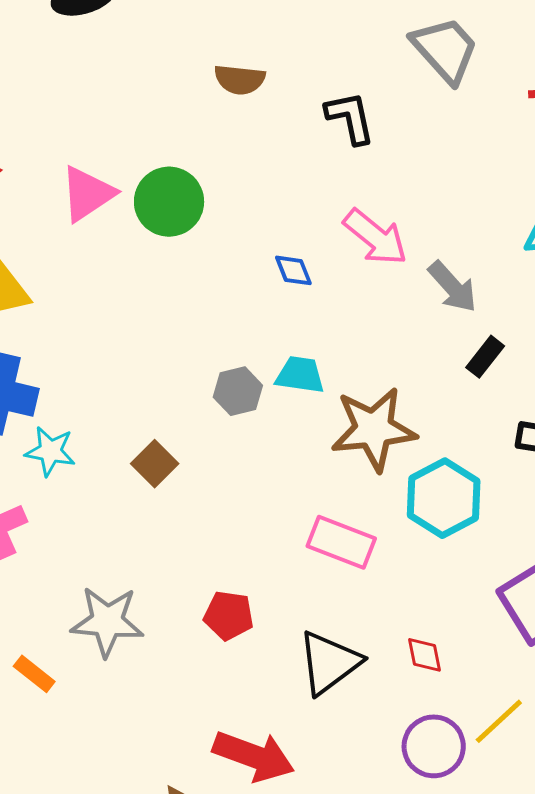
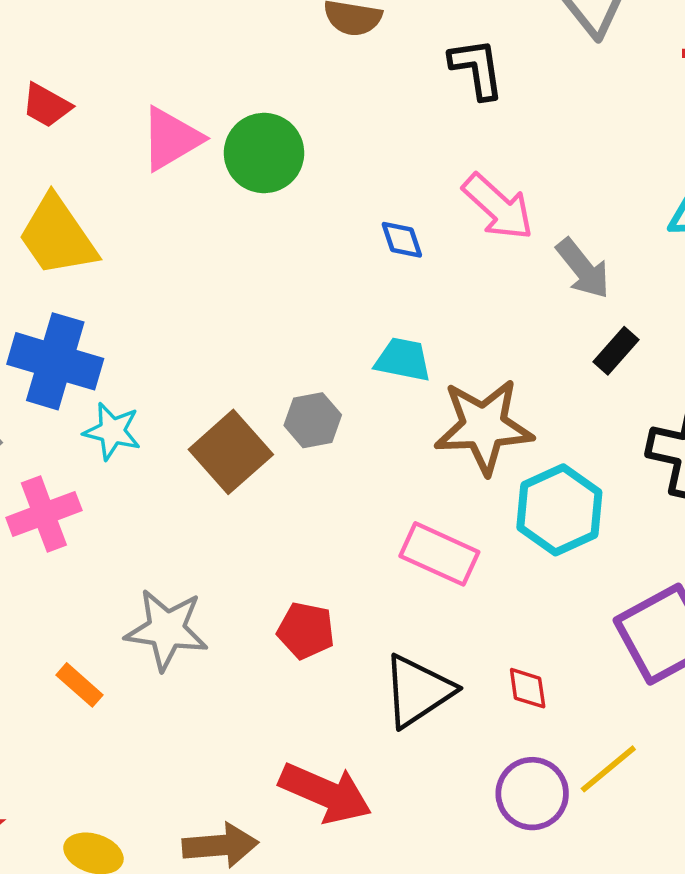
gray hexagon: (238, 391) -> (313, 420), moved
brown square: (155, 464) -> (231, 452), size x1.5

